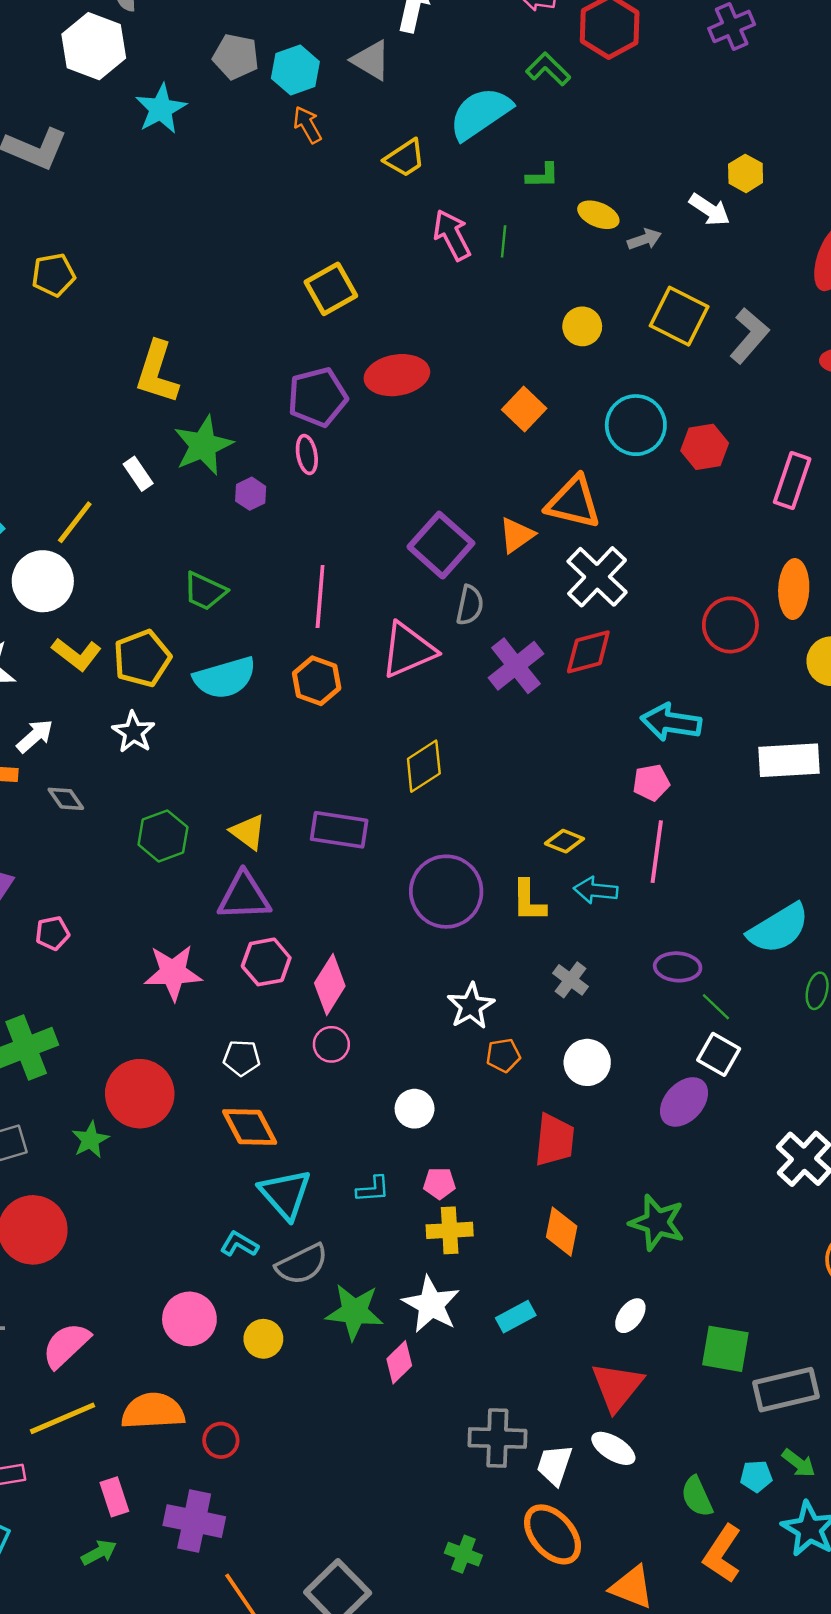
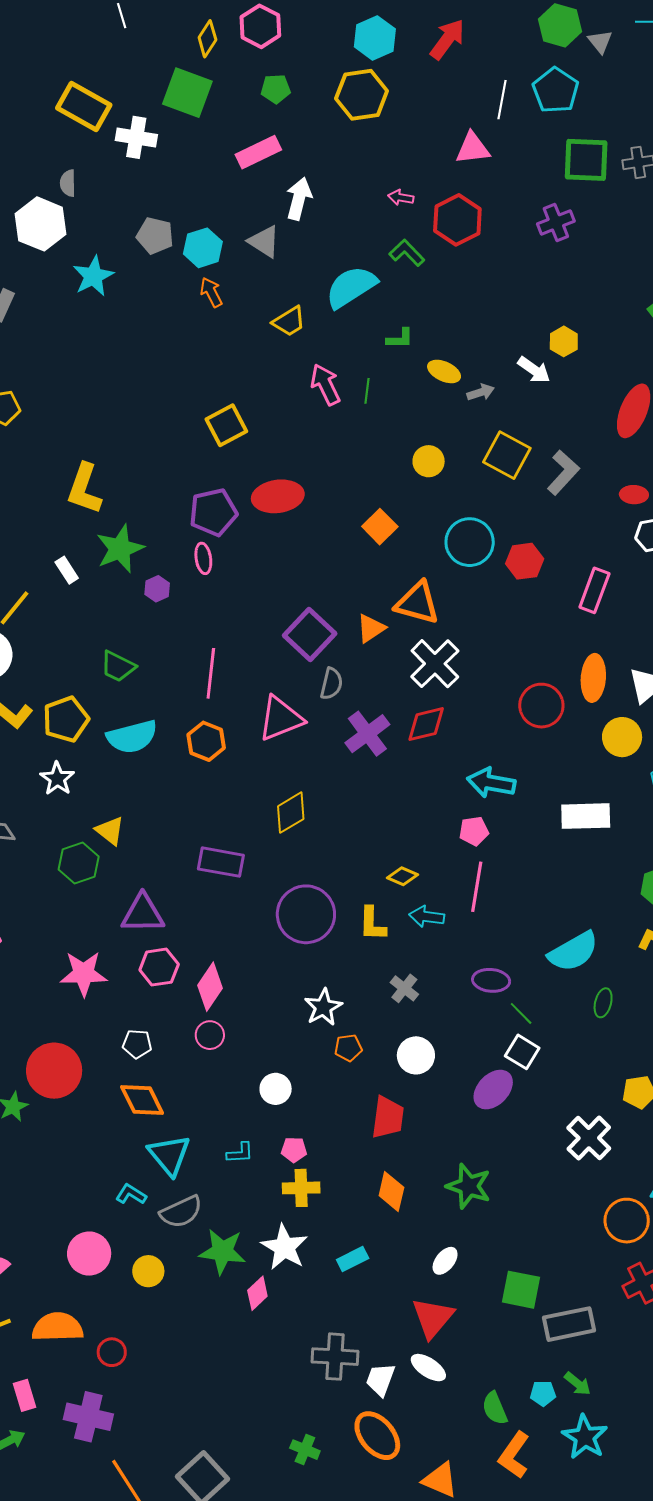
yellow triangle: (248, 832) -> (110, 831), moved

